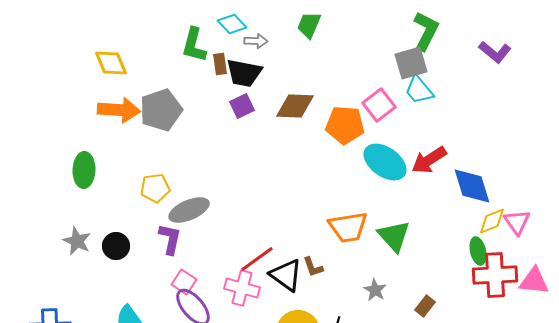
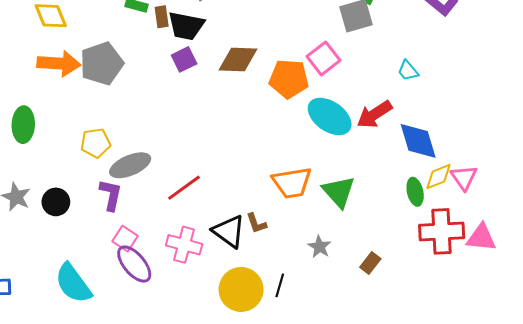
cyan trapezoid: (419, 90) -> (408, 71), moved, size x0.7
green ellipse: (478, 251) -> (415, 192), moved
red line: (257, 259) -> (184, 188), moved

